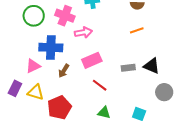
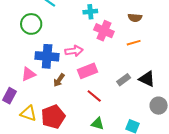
pink cross: (65, 16) -> (104, 31), moved
pink arrow: (83, 32) -> (74, 51), moved
gray rectangle: (128, 68) -> (124, 80), turned -32
yellow triangle: (36, 92) -> (28, 113), moved

